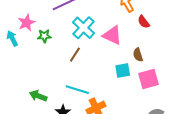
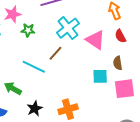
red semicircle: (144, 22) -> (120, 36), moved
cyan line: (77, 90) -> (34, 67), moved

